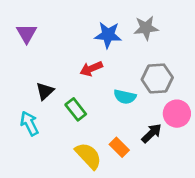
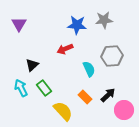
cyan semicircle: (125, 97) -> (89, 69), turned -126
green rectangle: (76, 109) -> (44, 88), moved
pink circle: (177, 114) -> (124, 110), moved
orange rectangle: (119, 147) -> (85, 97), moved

